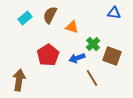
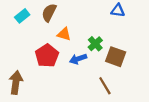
orange triangle: (72, 27) -> (64, 34), moved
brown line: (92, 78) -> (105, 86), moved

